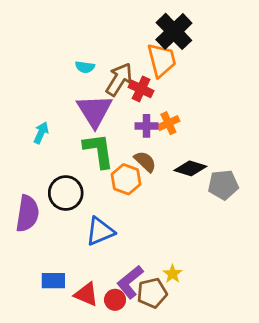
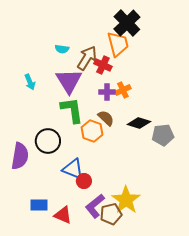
cyan arrow: (41, 133) -> (30, 82), moved, turned 133
blue triangle: (100, 231) -> (73, 169), turned 45
yellow star: (173, 274) -> (126, 200), size x2.0
red circle: (115, 300) -> (84, 181), moved

